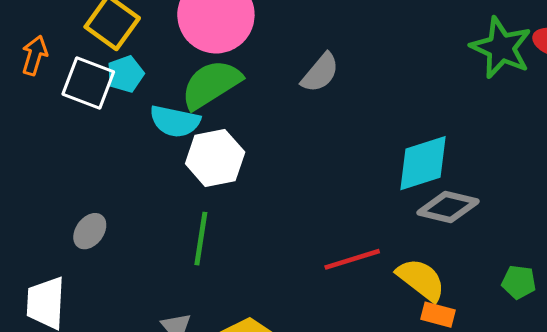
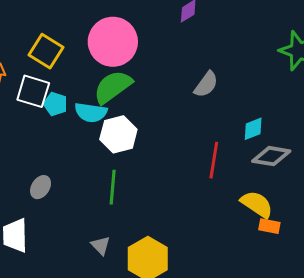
gray semicircle: (320, 73) -> (206, 84), moved
cyan pentagon: (125, 74) -> (55, 104), moved, turned -30
cyan diamond: (423, 163) -> (253, 129), size x0.6
red line: (352, 259) -> (214, 160), moved, turned -60

